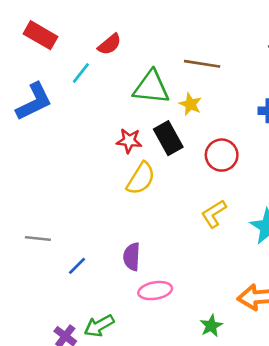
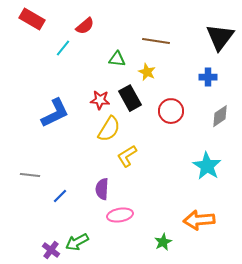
green triangle: (151, 87) -> (117, 59), size x0.6
blue L-shape: (34, 102) -> (55, 113), moved
yellow L-shape: (214, 214) -> (127, 156), moved

